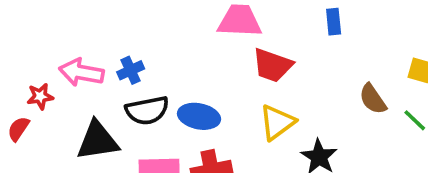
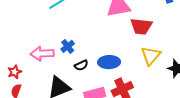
red star: (40, 96) -> (15, 72), moved
black semicircle: (147, 110) -> (81, 65), size x0.6

